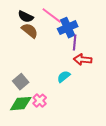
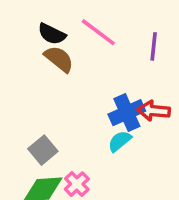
blue cross: (68, 28) -> (127, 113), moved
purple line: (75, 43) -> (154, 46), moved

